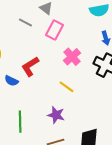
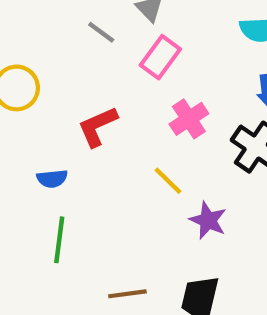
blue semicircle: (11, 81) -> (52, 179), moved, turned -40
purple star: (56, 115) -> (208, 220), moved

